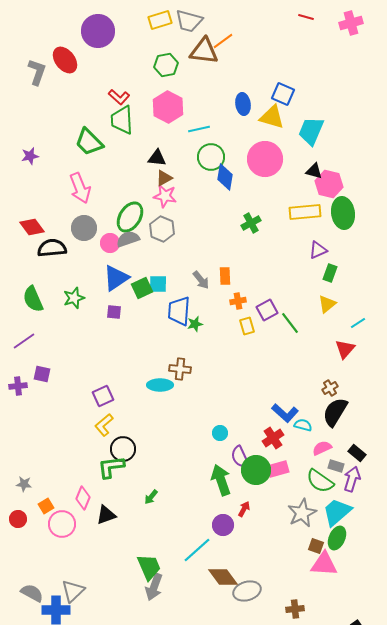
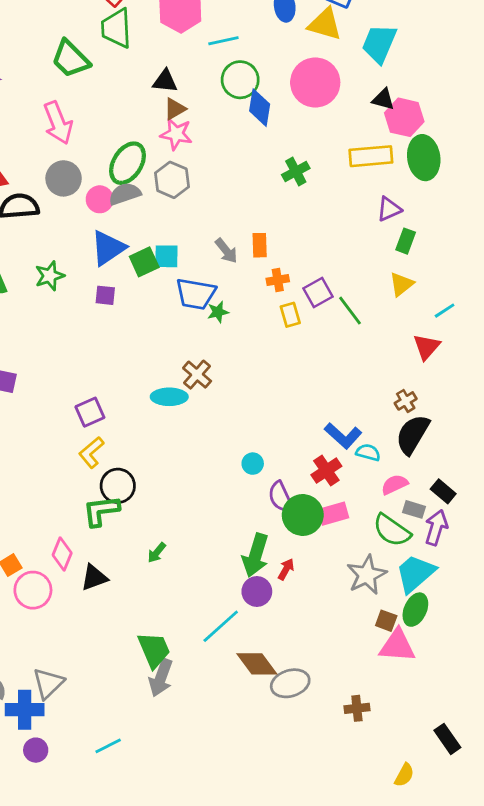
blue trapezoid: (179, 311) -> (196, 294), turned -84
brown cross: (180, 369) -> (197, 375), turned 35
green arrow: (221, 480) -> (255, 555), moved, turned -144

